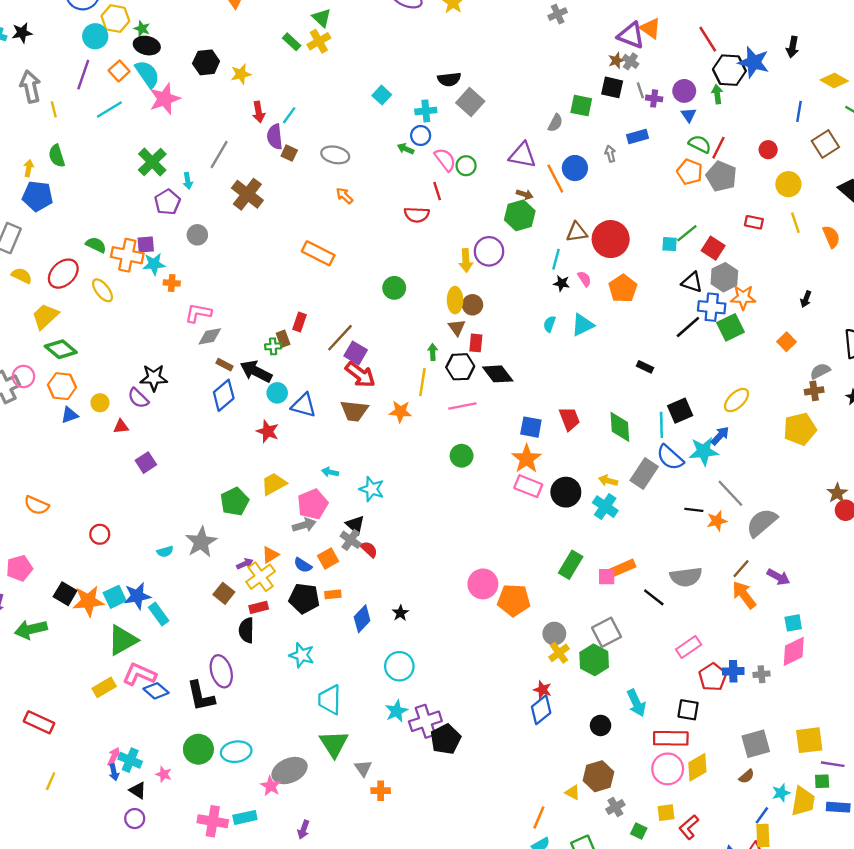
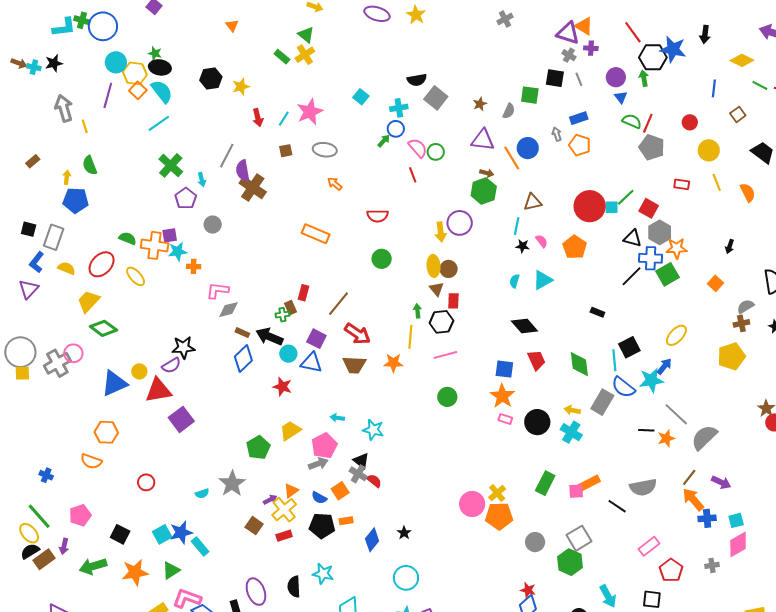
yellow hexagon: (115, 19) -> (135, 73), moved
brown star: (616, 60) -> (480, 104), moved
purple cross: (654, 98) -> (591, 48), moved
pink star: (165, 99) -> (310, 112), moved
cyan line: (109, 109) -> (159, 123), moved
purple semicircle: (275, 137) -> (243, 171), moved
brown square: (825, 144) -> (738, 114), size x0.7
green arrow: (406, 149) -> (384, 141), turned 112
brown square: (289, 153) -> (286, 151), turned -32
orange pentagon: (690, 172) -> (580, 145), moved
red semicircle: (417, 215) -> (378, 216), moved
red circle: (611, 239) -> (590, 206), moved
purple square: (356, 353) -> (316, 339), moved
black diamond: (498, 374) -> (524, 326), moved
orange hexagon: (62, 386) -> (106, 432), moved
purple semicircle: (138, 398) -> (171, 365), turned -72
blue triangle: (70, 415) -> (114, 383), size x1.8
red triangle: (121, 427) -> (158, 390), size x2.0
purple square: (146, 463) -> (181, 419), size x1.4
pink rectangle: (528, 486) -> (505, 419), size x0.6
orange star: (88, 601) -> (135, 572), moved
black semicircle: (246, 630) -> (294, 587), moved
green triangle: (123, 640) -> (171, 570), size x0.7
yellow cross: (559, 653) -> (497, 493), moved
blue cross: (733, 671) -> (707, 518), moved

